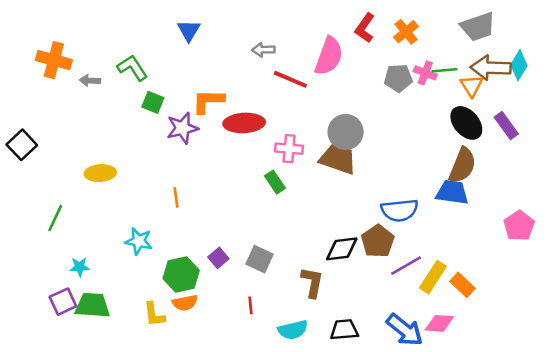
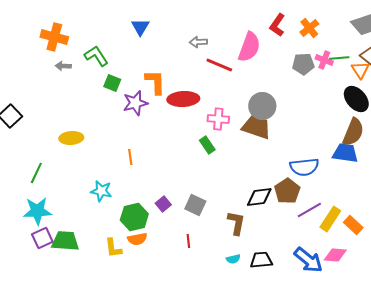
orange cross: (54, 60) -> (54, 37), moved
orange L-shape: (208, 101) -> (155, 82), turned 88
cyan star: (80, 267) -> (37, 211), moved, size x1.8
cyan semicircle: (293, 330) -> (233, 259), moved, size x0.6

